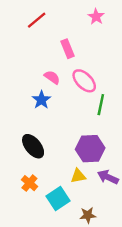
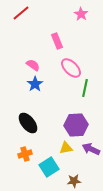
red line: (37, 20) -> (21, 13), moved
pink semicircle: (52, 77) -> (33, 65), moved
orange cross: (29, 183) -> (25, 154), turned 32

